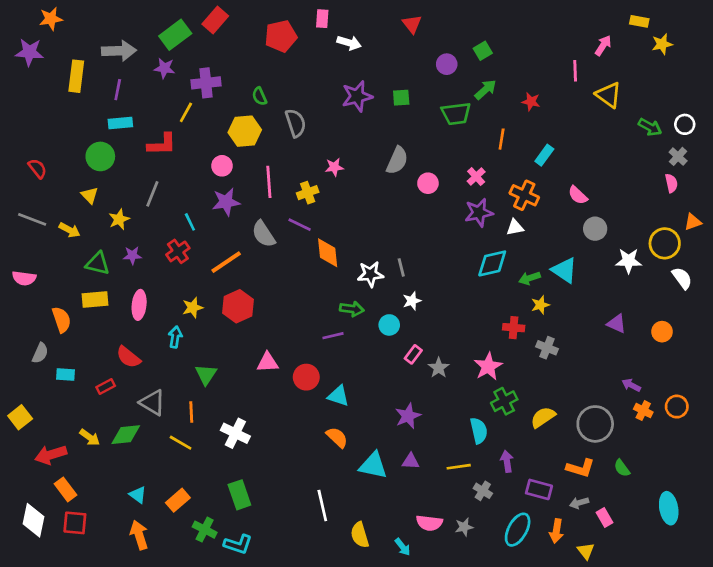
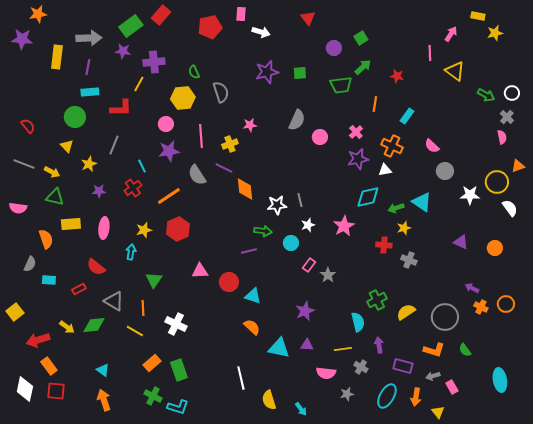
green triangle: (98, 263) -> (55, 197), moved
pink star: (488, 366) -> (344, 226), moved
orange rectangle: (178, 500) -> (152, 363), moved
pink semicircle: (429, 523) -> (326, 373), moved

